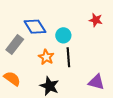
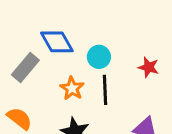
red star: (96, 20) -> (148, 67), moved

